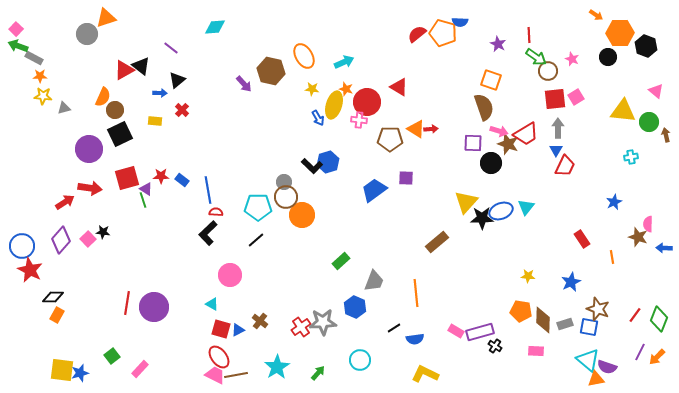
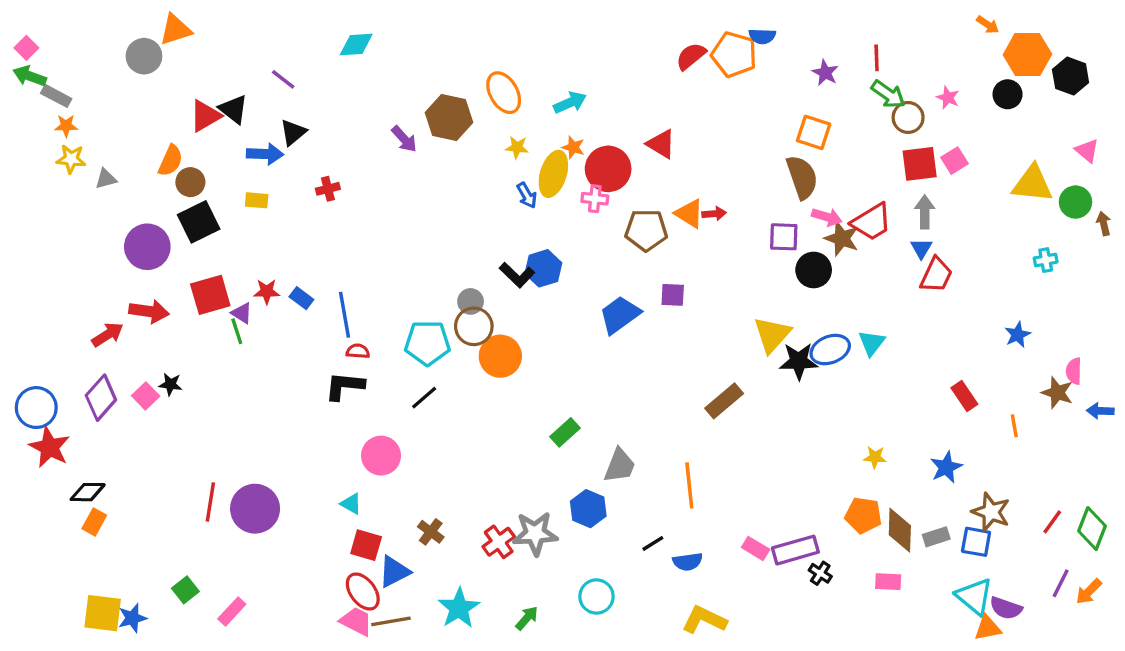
blue arrow: (160, 93) -> (265, 154), size x1.5
red cross: (182, 110) -> (328, 189), moved, turned 32
black L-shape: (208, 233) -> (345, 386), turned 50
blue triangle: (238, 330) -> (394, 572), moved, size x1.5

